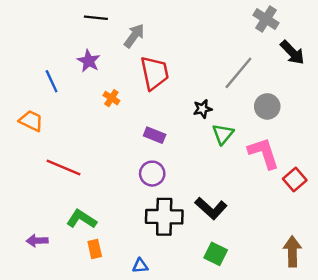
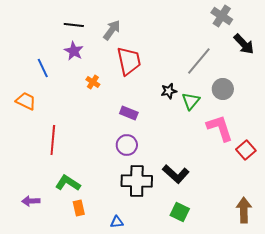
black line: (96, 18) -> (74, 25), moved
green triangle: (223, 134) -> (191, 101), moved
red line: (64, 168) -> (53, 140), turned 72

